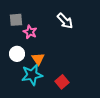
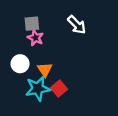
gray square: (16, 20) -> (32, 24), moved
red square: (62, 82) -> (59, 89), moved

